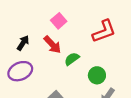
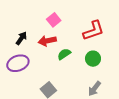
red arrow: (52, 45) -> (47, 41), turned 120
green circle: (97, 75) -> (93, 59), moved

